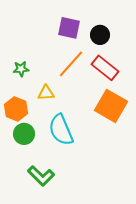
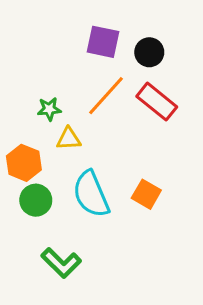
green star: (21, 69) -> (49, 109), moved
orange square: (111, 106) -> (146, 194), moved, size x0.6

